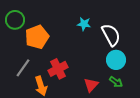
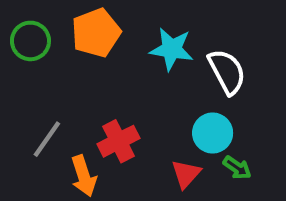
cyan star: (84, 24) -> (172, 49), size x1.5
orange pentagon: (37, 37) -> (96, 33), moved
cyan circle: (116, 60) -> (213, 133), moved

